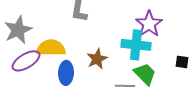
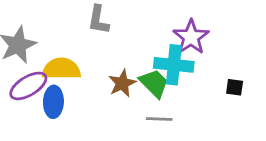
blue ellipse: (66, 73) -> (53, 102), moved
green trapezoid: (145, 74) -> (154, 83), moved

